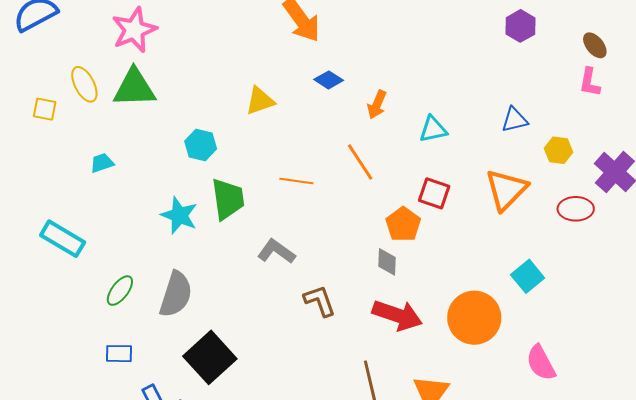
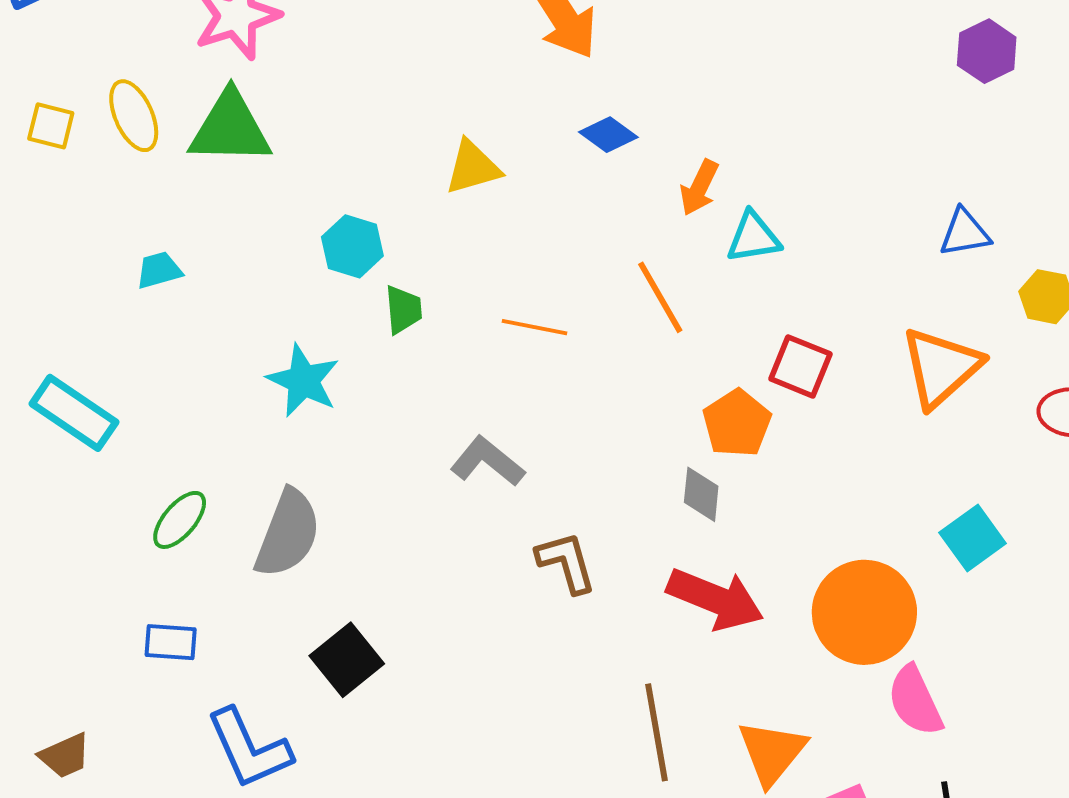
yellow square: (45, 109) -> (51, 126), moved
cyan triangle: (433, 129) -> (753, 237), moved
green trapezoid: (228, 199) -> (403, 310), moved, size x0.6
black square: (210, 357) -> (347, 660), size x0.7
pink semicircle: (541, 363) -> (915, 701), moved

